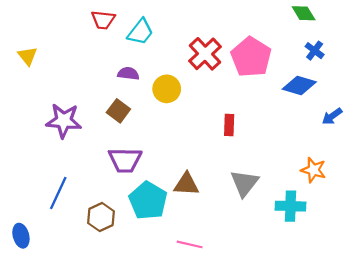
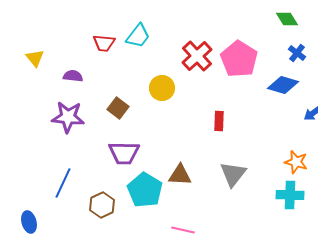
red trapezoid: (103, 20) -> (104, 43), moved
purple semicircle: (128, 74) -> (73, 76), moved
cyan cross: (290, 206) -> (290, 195), moved

